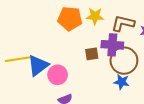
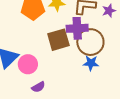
brown square: (92, 54) -> (58, 40), size x1.6

